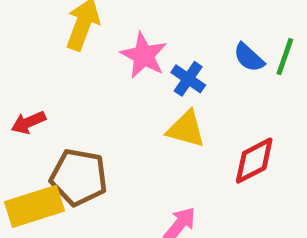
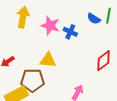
yellow triangle: (186, 129) -> (48, 60), moved

